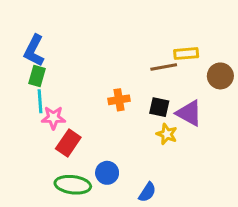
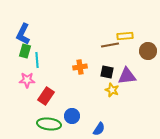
cyan line: (40, 101) -> (37, 60), moved
purple triangle: (189, 113) -> (127, 76), turned -36
pink star: (53, 118) -> (27, 80), moved

